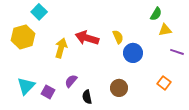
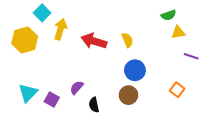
green semicircle: (156, 14) -> (168, 15), turned 40
yellow arrow: (61, 48) -> (60, 29), moved
blue circle: (133, 53) -> (135, 70), moved

